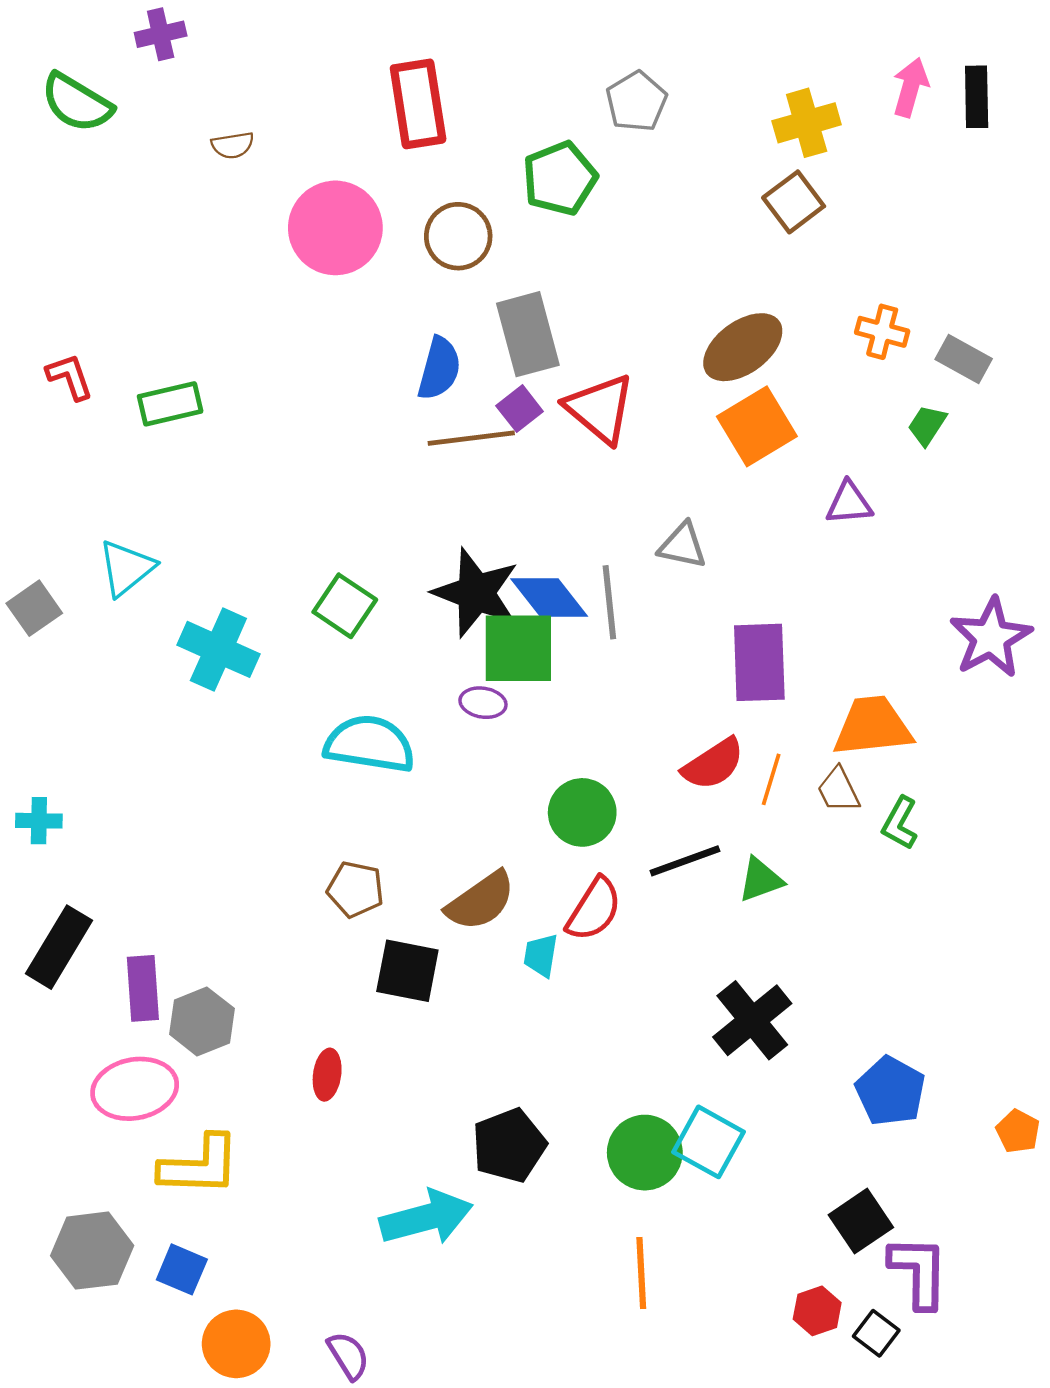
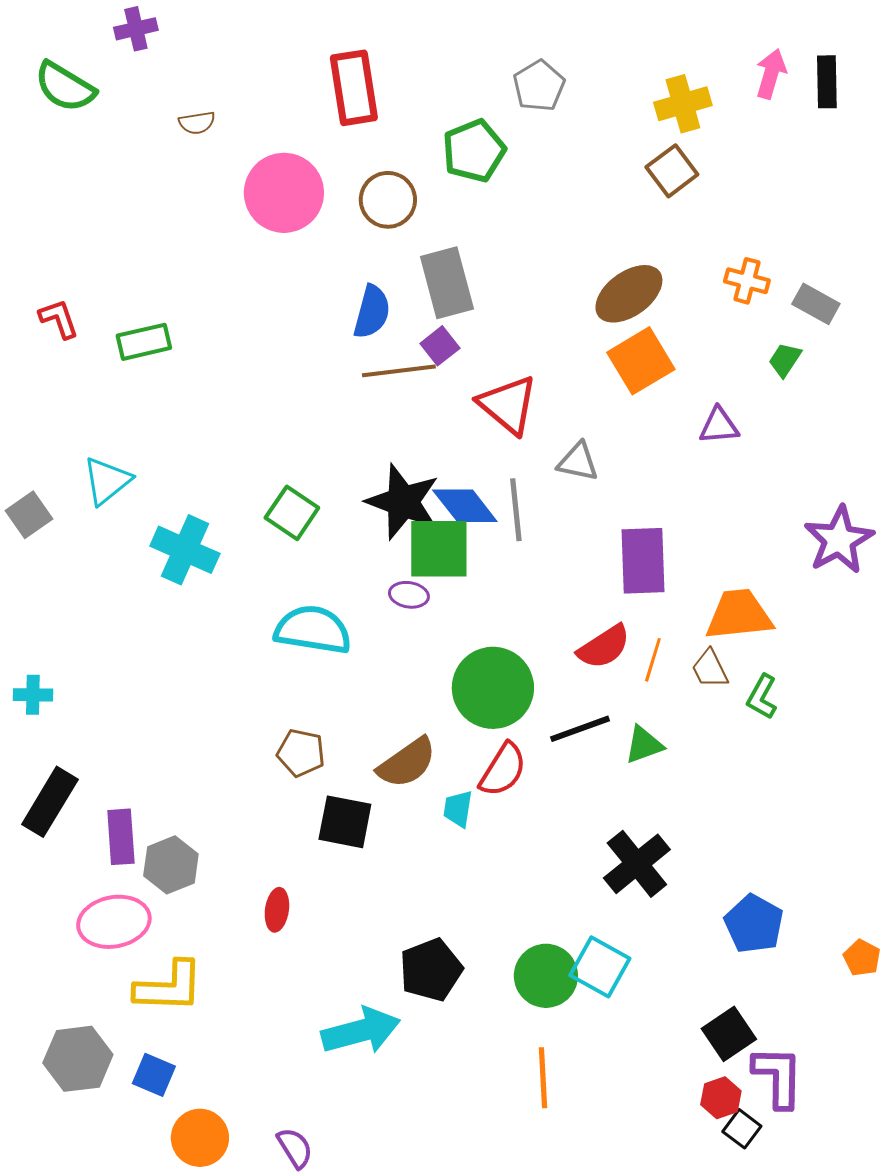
red triangle: (600, 409) -> (508, 405), moved
green circle: (582, 812) -> (493, 688), size x1.4
red hexagon: (817, 1311) -> (721, 1098), moved

